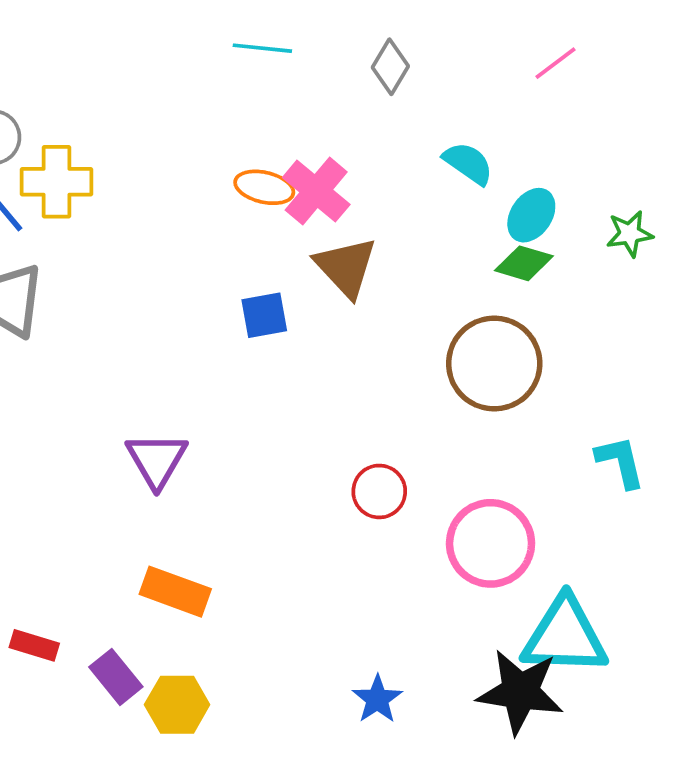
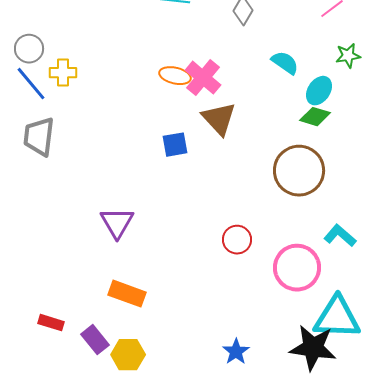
yellow cross: (57, 182) -> (63, 73), size x0.7
green star: (630, 234) -> (348, 56), moved
cyan L-shape: (620, 462) -> (340, 236), moved, turned -36

